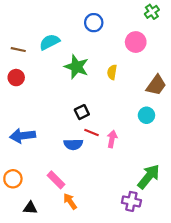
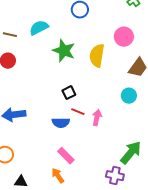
pink circle: (136, 42) -> (124, 37), moved
yellow semicircle: (112, 72) -> (97, 56), size x1.6
pink rectangle: (56, 180) -> (66, 156), moved

